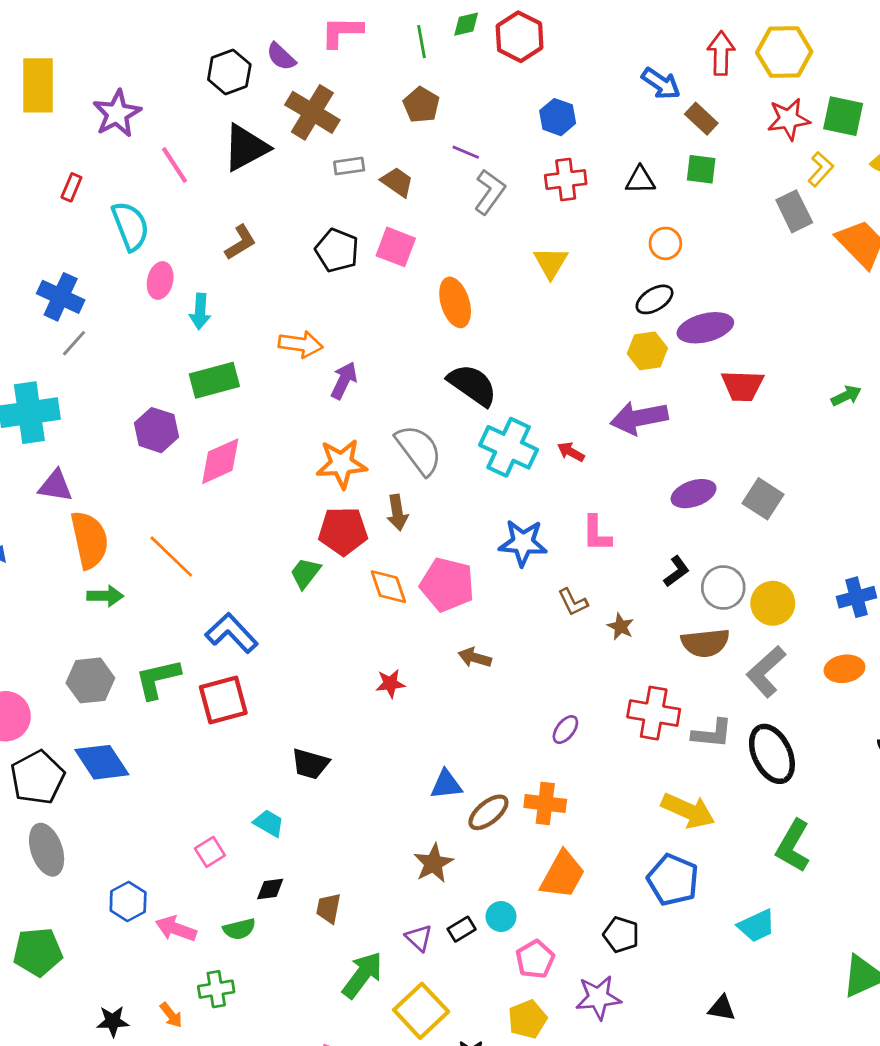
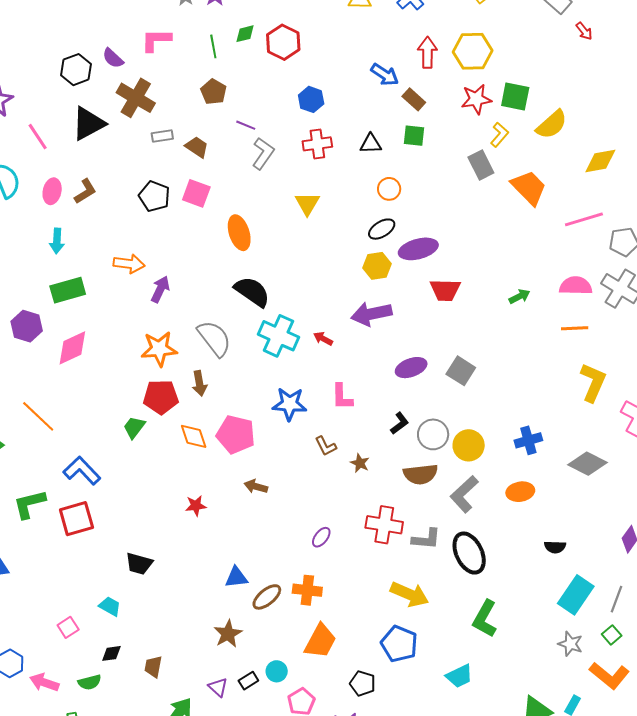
pink ellipse: (160, 281) -> (52, 191), moved

